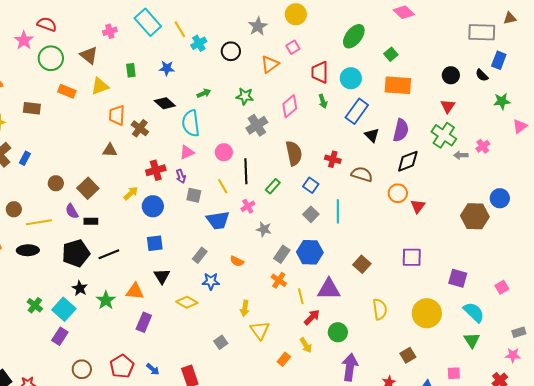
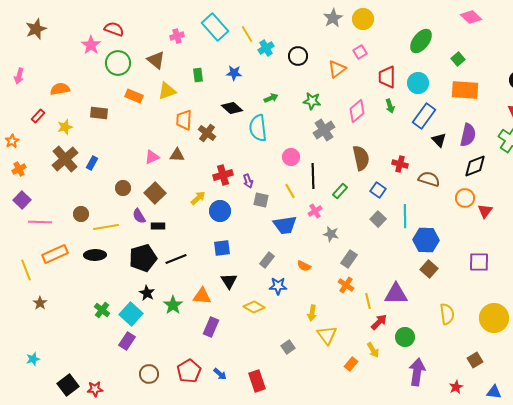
gray star: (258, 26) -> (333, 18), moved
pink triangle: (187, 152) -> (152, 157), moved
blue hexagon: (310, 252) -> (426, 240), moved

